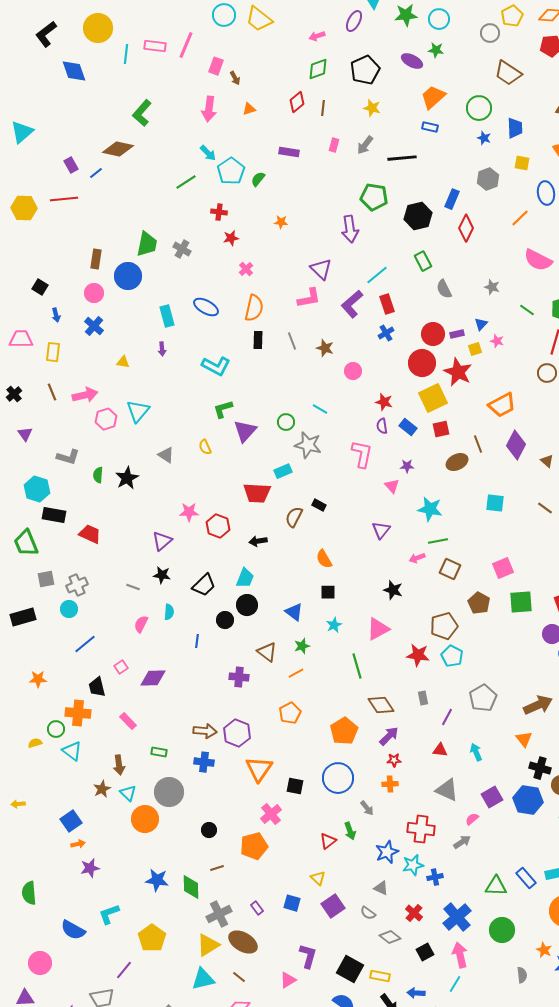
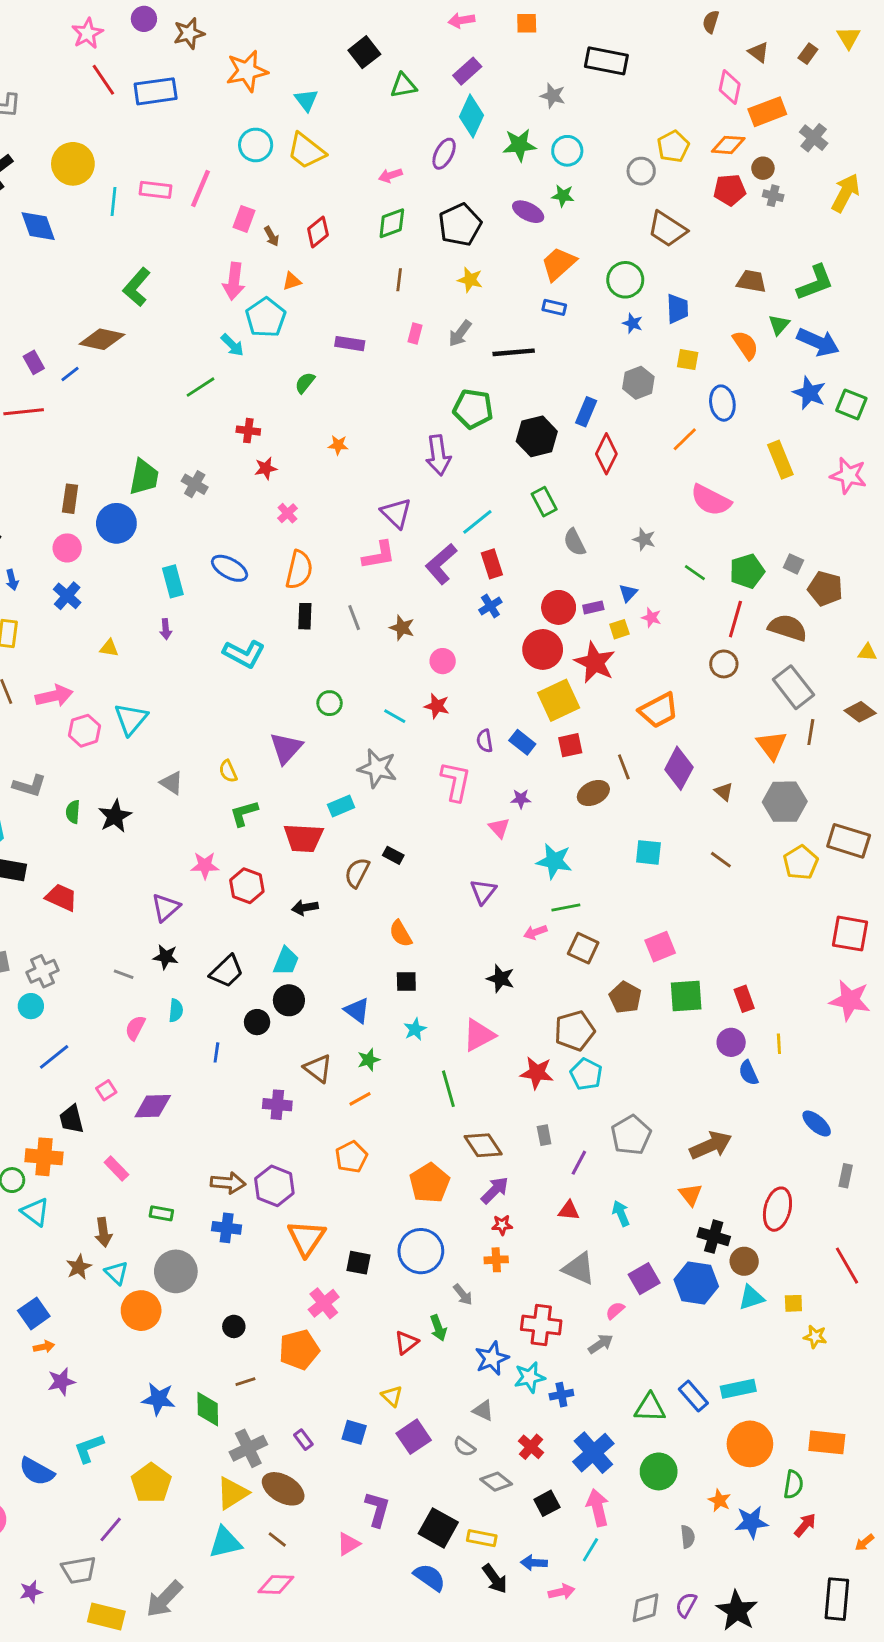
red diamond: (297, 102) -> (318, 232), moved
cyan pentagon: (231, 171) -> (266, 317), moved
red star: (384, 402) -> (437, 706), moved
green L-shape: (223, 409) -> (244, 813), moved
green circle: (286, 422) -> (330, 703), moved

